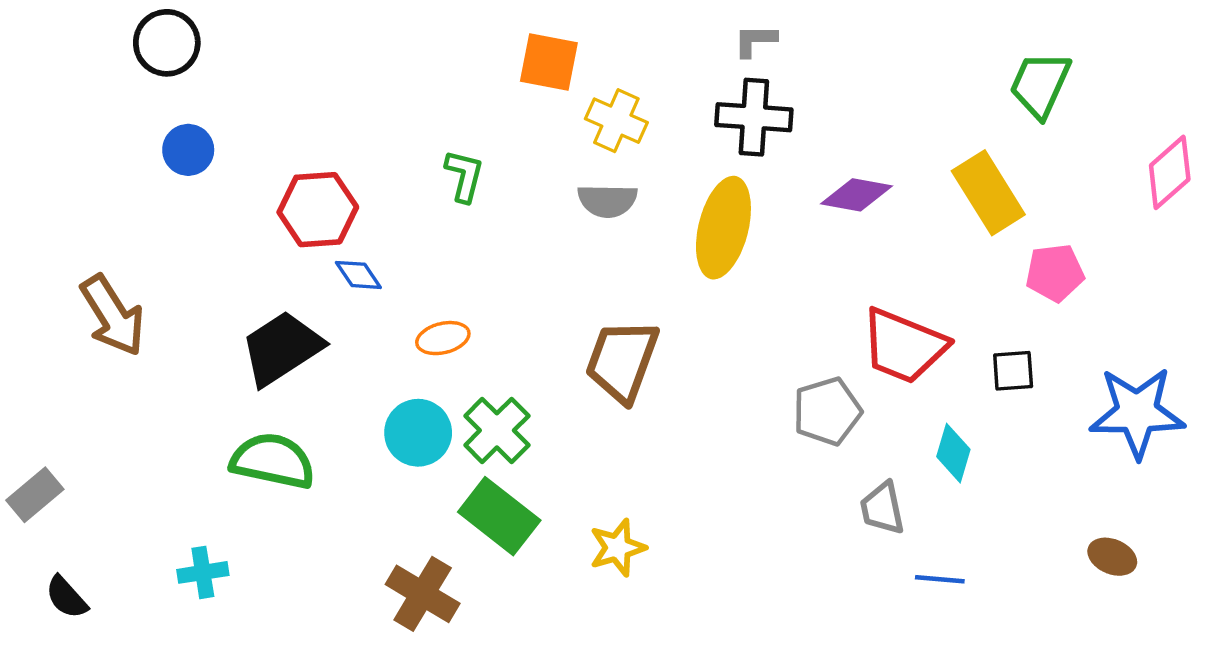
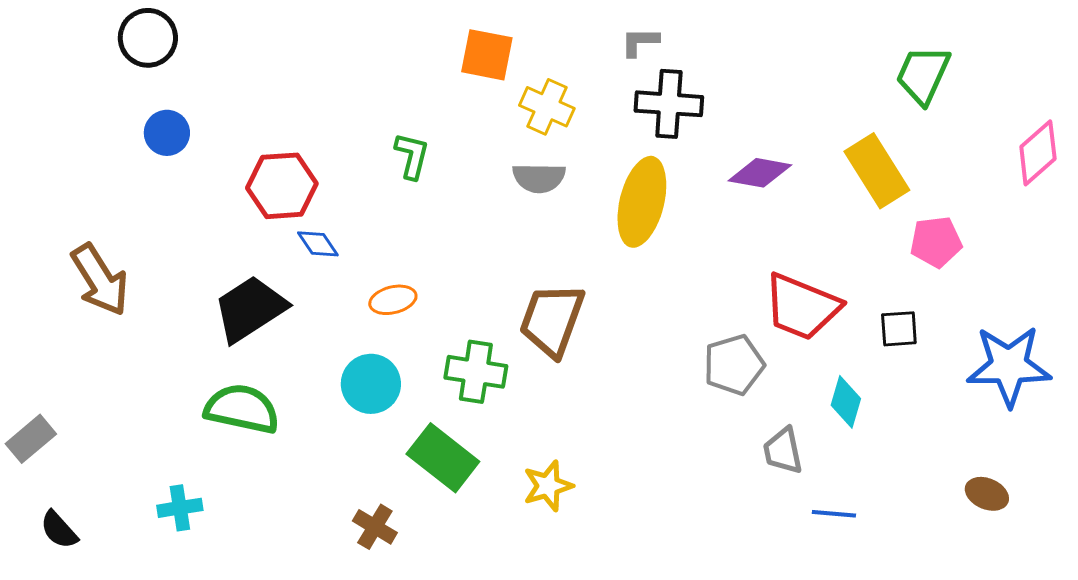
gray L-shape: (755, 41) -> (640, 42), moved
green cross: (497, 430) -> (476, 372), moved, turned -36
brown cross: (423, 594) -> (375, 527), size x0.7

